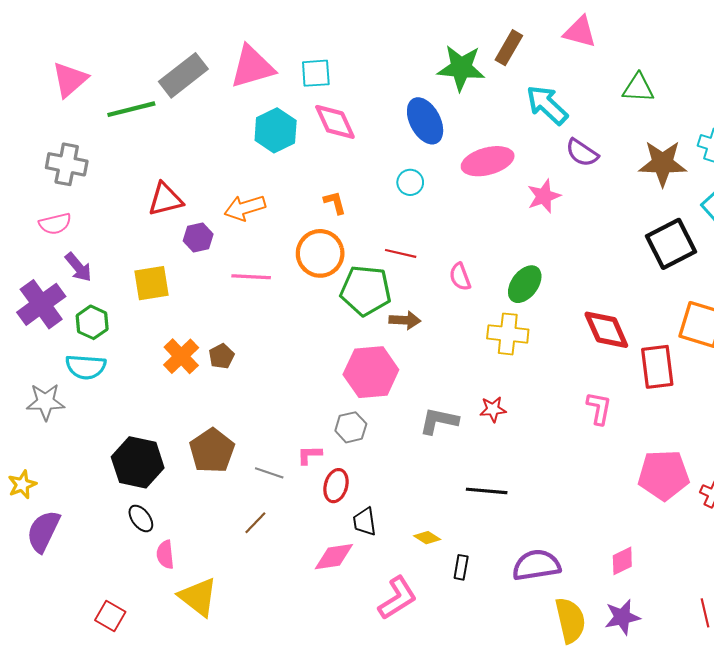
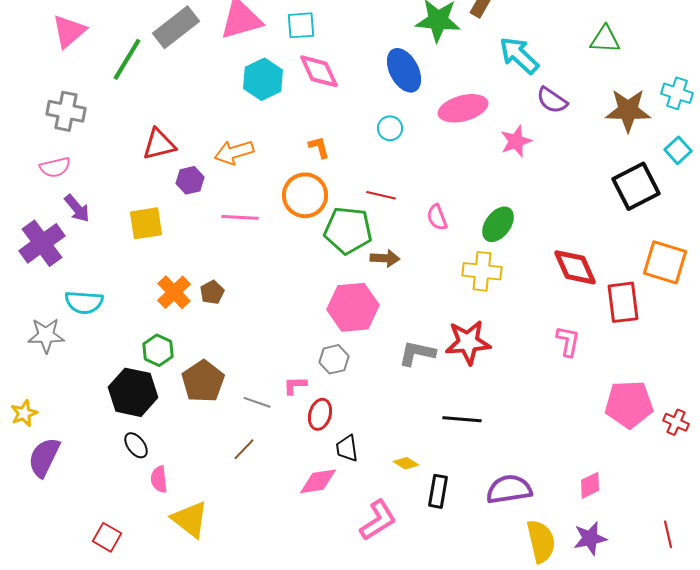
green line: (131, 109) -> (127, 59), turned -45
green hexagon: (92, 322) -> (158, 350), moved
red star: (493, 409) -> (468, 342), size x1.8
black rectangle: (461, 567) -> (438, 491), size x1.4

